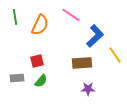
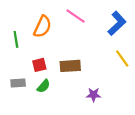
green line: (15, 17) -> (16, 39), moved
blue L-shape: (95, 36) -> (117, 23), moved
brown rectangle: (82, 63) -> (70, 66), moved

